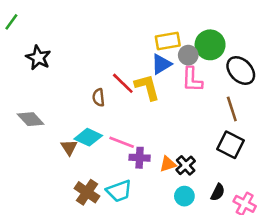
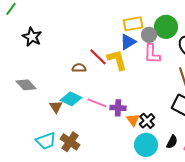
brown semicircle: (99, 97) -> (79, 68), turned 96
purple cross: (140, 158) -> (118, 108), moved
orange triangle: (168, 164) -> (133, 120), turned -48
cyan trapezoid: (119, 191) -> (46, 141), moved
cyan circle: (184, 196) -> (146, 145), size x1.5

